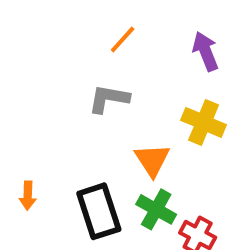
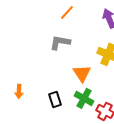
black rectangle: (99, 211) -> (55, 99), size x0.6

